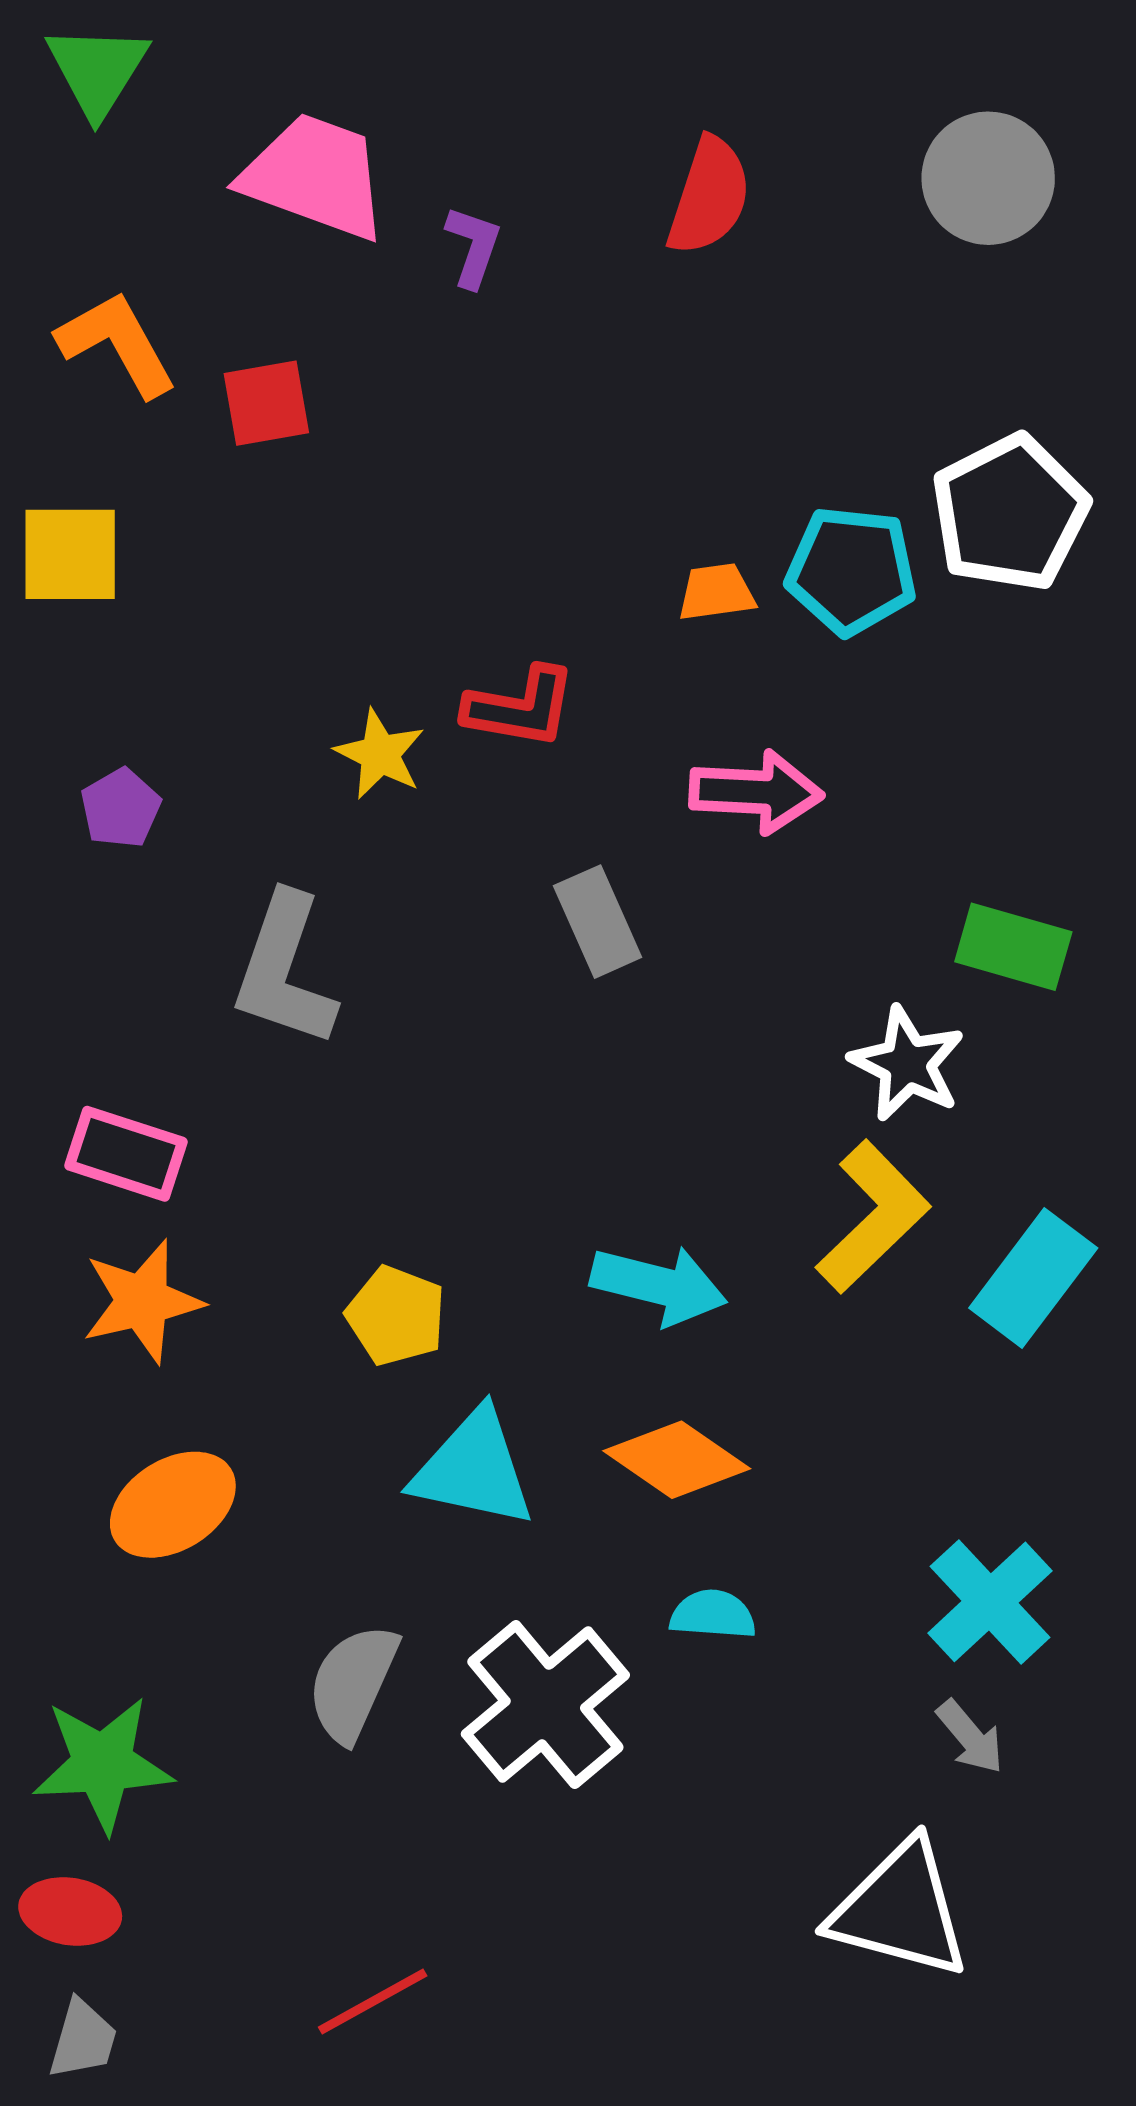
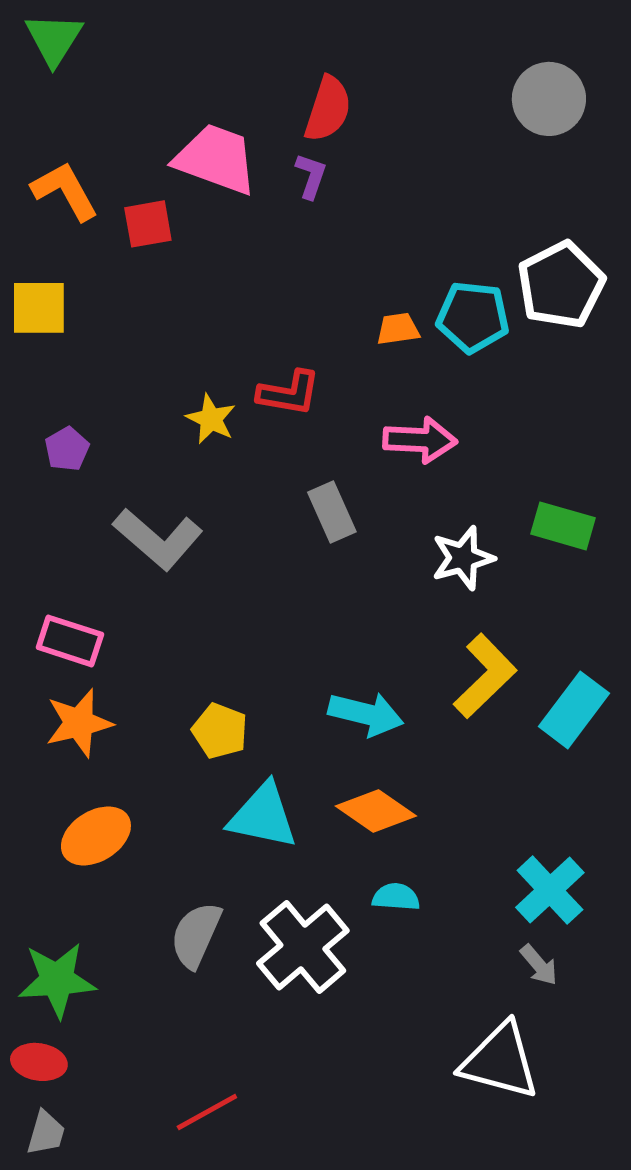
pink trapezoid: (315, 176) -> (216, 159), moved
red semicircle: (709, 196) -> (328, 109), moved
purple L-shape: (473, 247) -> (311, 176), moved
gray L-shape: (284, 970) -> (158, 539), turned -68
white star: (907, 1064) -> (463, 558), moved, turned 30

